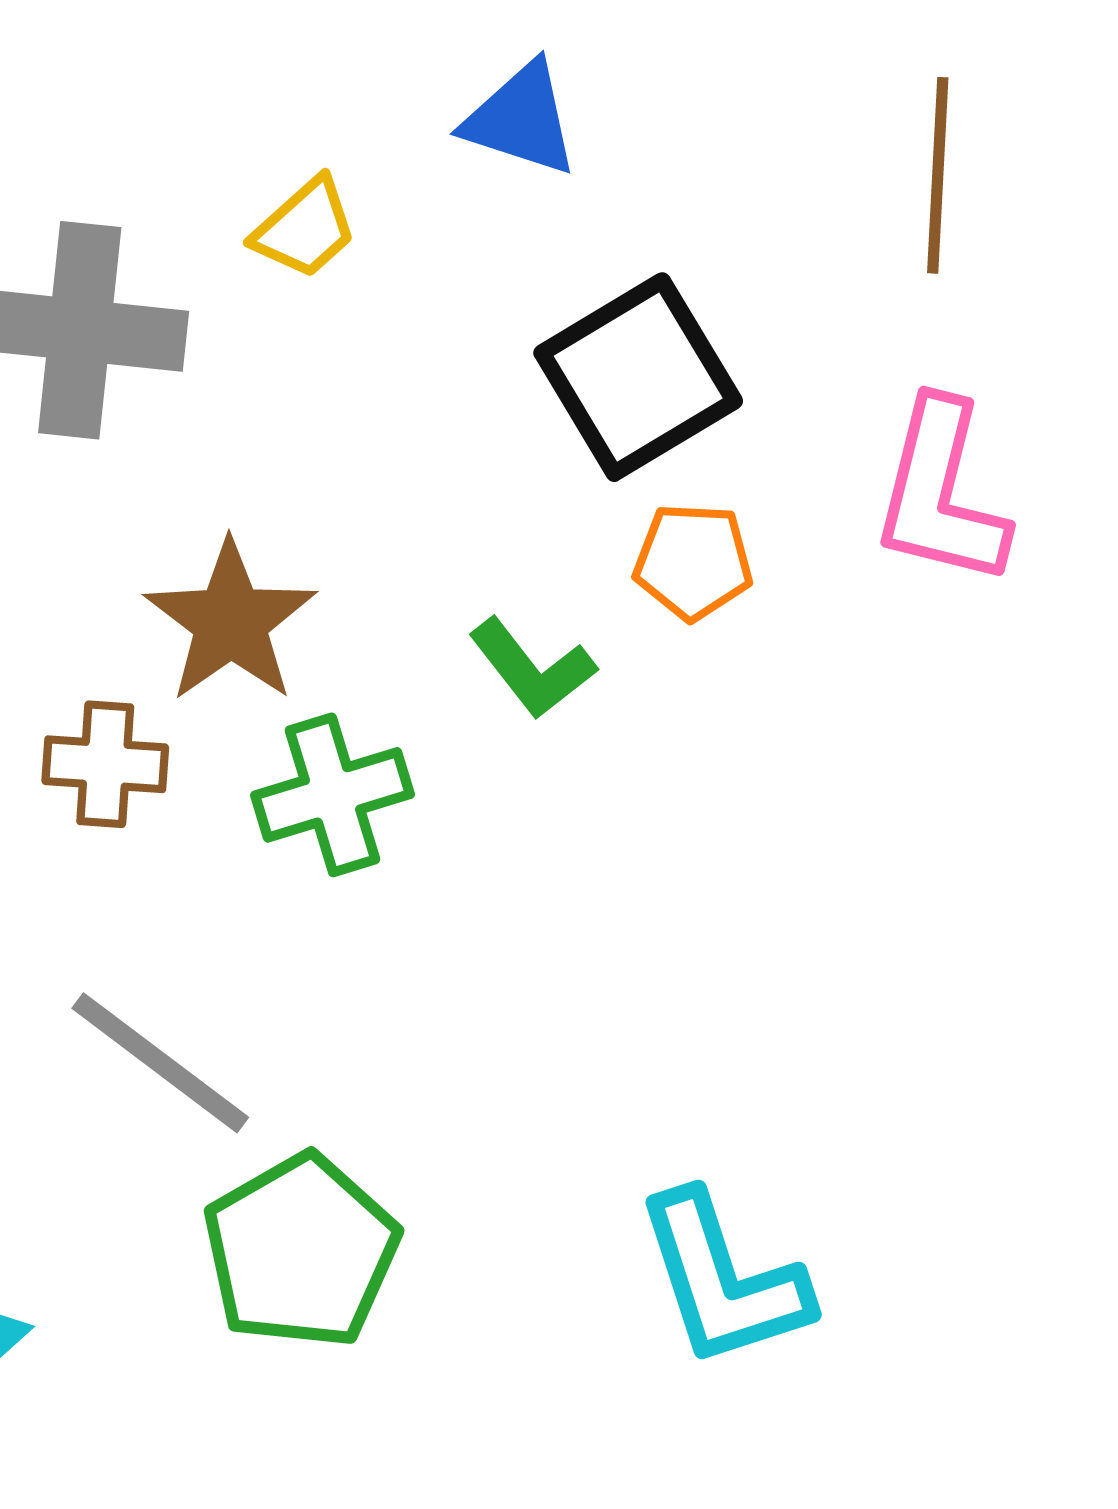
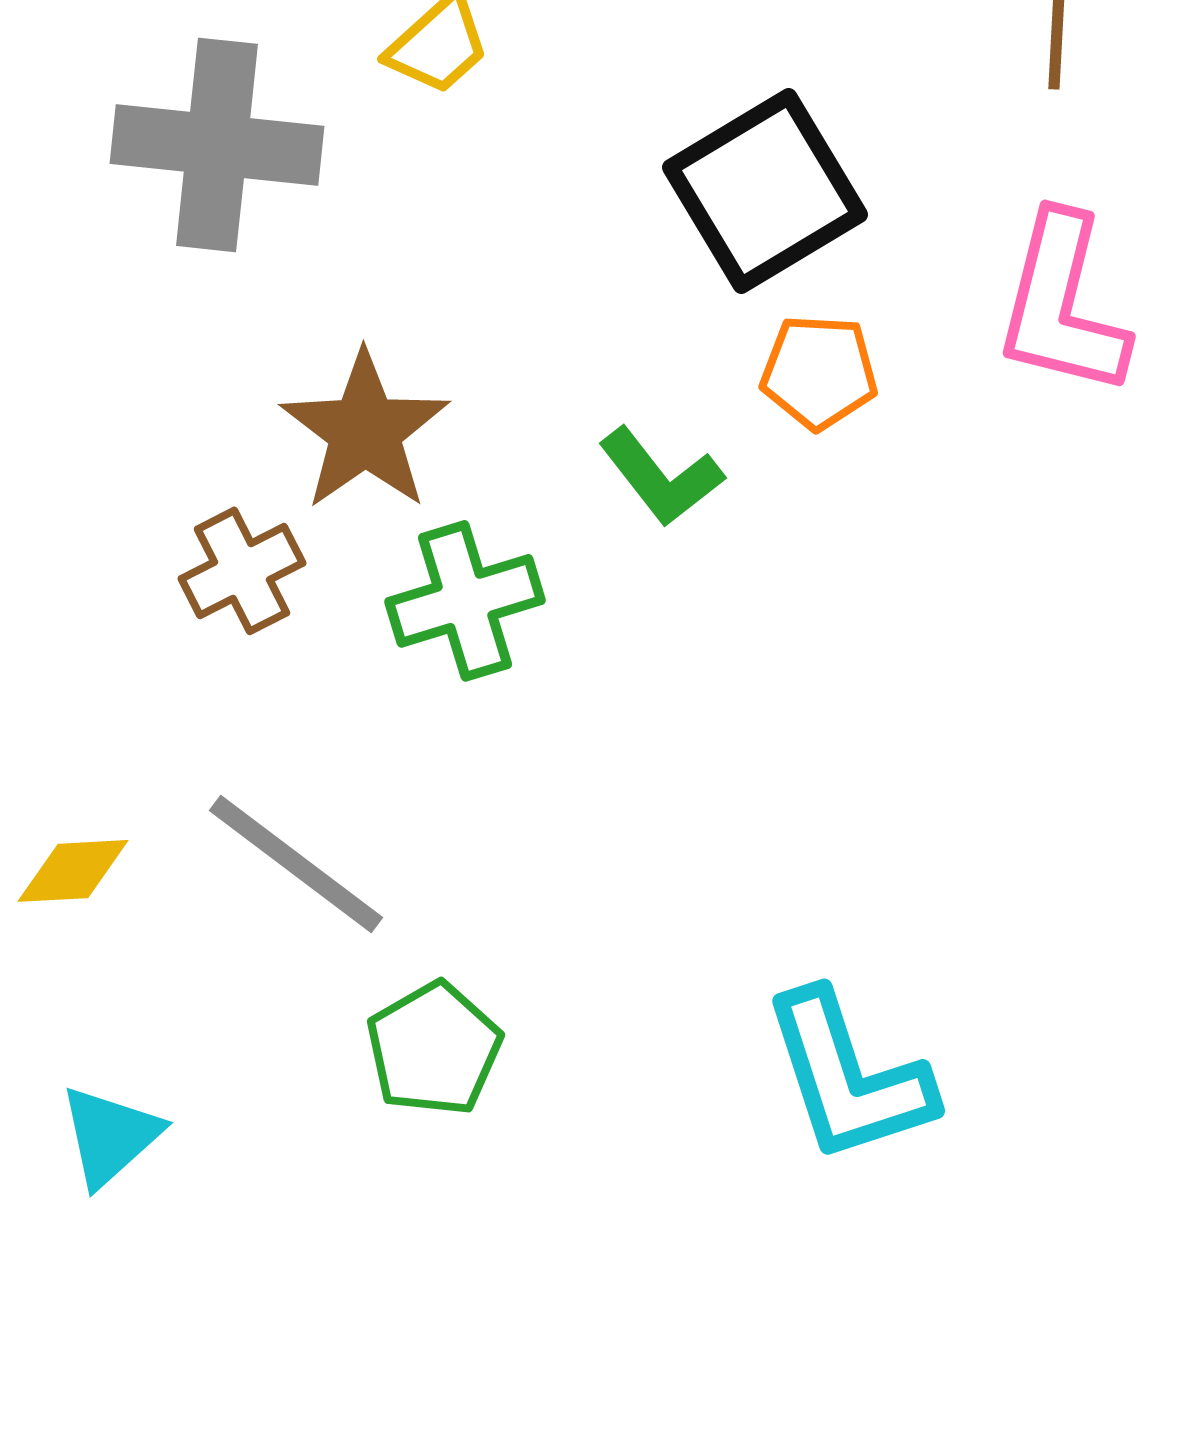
brown cross: (105, 764) -> (242, 571), turned -31
green pentagon: (301, 1251) -> (434, 1049), size x0.7

